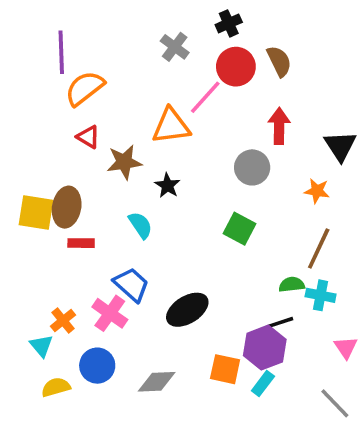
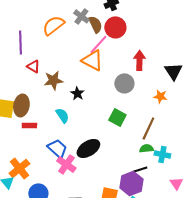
purple line: (61, 52) -> (20, 42), moved
brown semicircle: (279, 61) -> (95, 24), moved
orange semicircle: (85, 88) -> (53, 25), moved
orange triangle: (171, 126) -> (92, 60), moved, turned 35
brown line: (319, 249) -> (148, 128), moved
black ellipse: (187, 310) -> (88, 148), moved
pink cross: (110, 313) -> (66, 164), moved
orange cross: (63, 321) -> (19, 168), size x1.5

